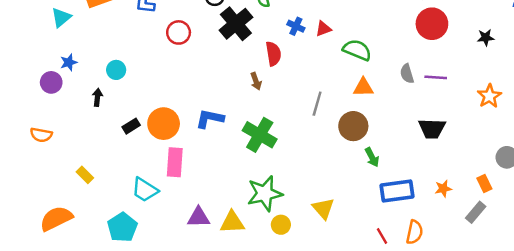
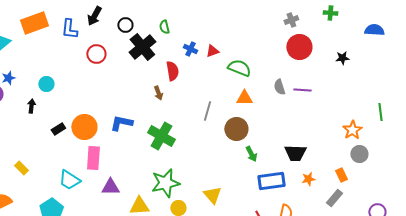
orange star: (489, 96) -> (352, 130), moved
black trapezoid: (432, 129) -> (295, 153), moved
purple triangle: (198, 217) -> (110, 187), moved

